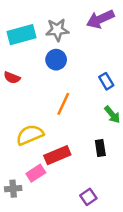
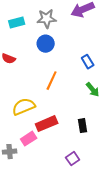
cyan rectangle: (21, 35) -> (17, 23), size x0.7
black rectangle: (100, 148) -> (83, 126), moved

